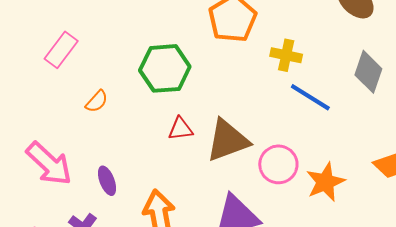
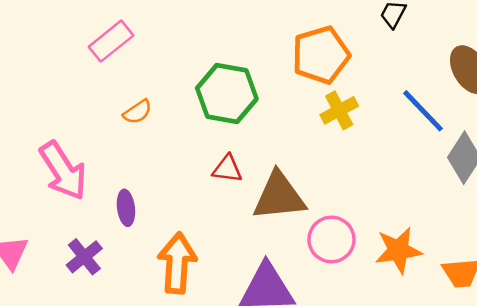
yellow cross: (286, 55) -> (339, 110), moved, turned 36
blue line: (310, 97) -> (423, 111), moved
orange star: (325, 182) -> (398, 250), moved

